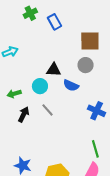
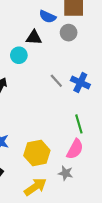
blue semicircle: (71, 85) -> (48, 17), moved
gray line: (48, 110) -> (56, 81), moved

